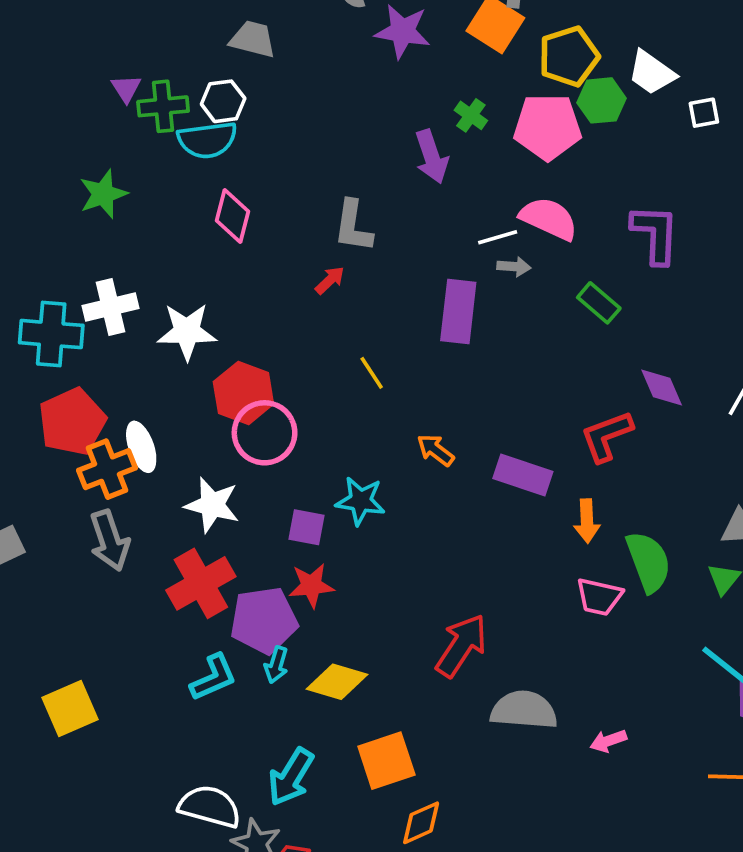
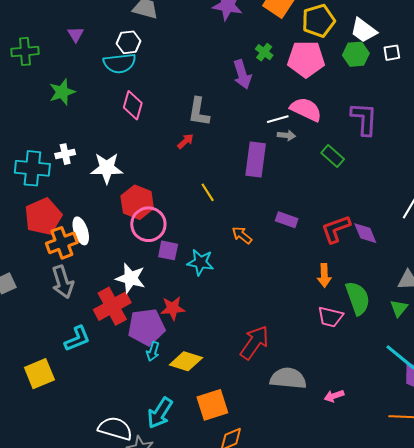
green hexagon: (601, 100) -> (356, 54), moved
green cross: (163, 106) -> (25, 51), moved
white cross: (111, 307) -> (65, 154), size x0.7
purple diamond: (662, 388) -> (365, 233), moved
purple rectangle: (523, 475) -> (287, 220), moved, size x0.7
white star: (212, 505) -> (131, 278), moved
purple square: (307, 527) -> (168, 250), moved
cyan L-shape: (213, 677) -> (77, 339), moved

